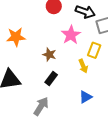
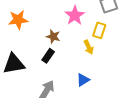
black rectangle: (51, 78) -> (48, 56), moved
blue triangle: (86, 97) -> (83, 80), moved

